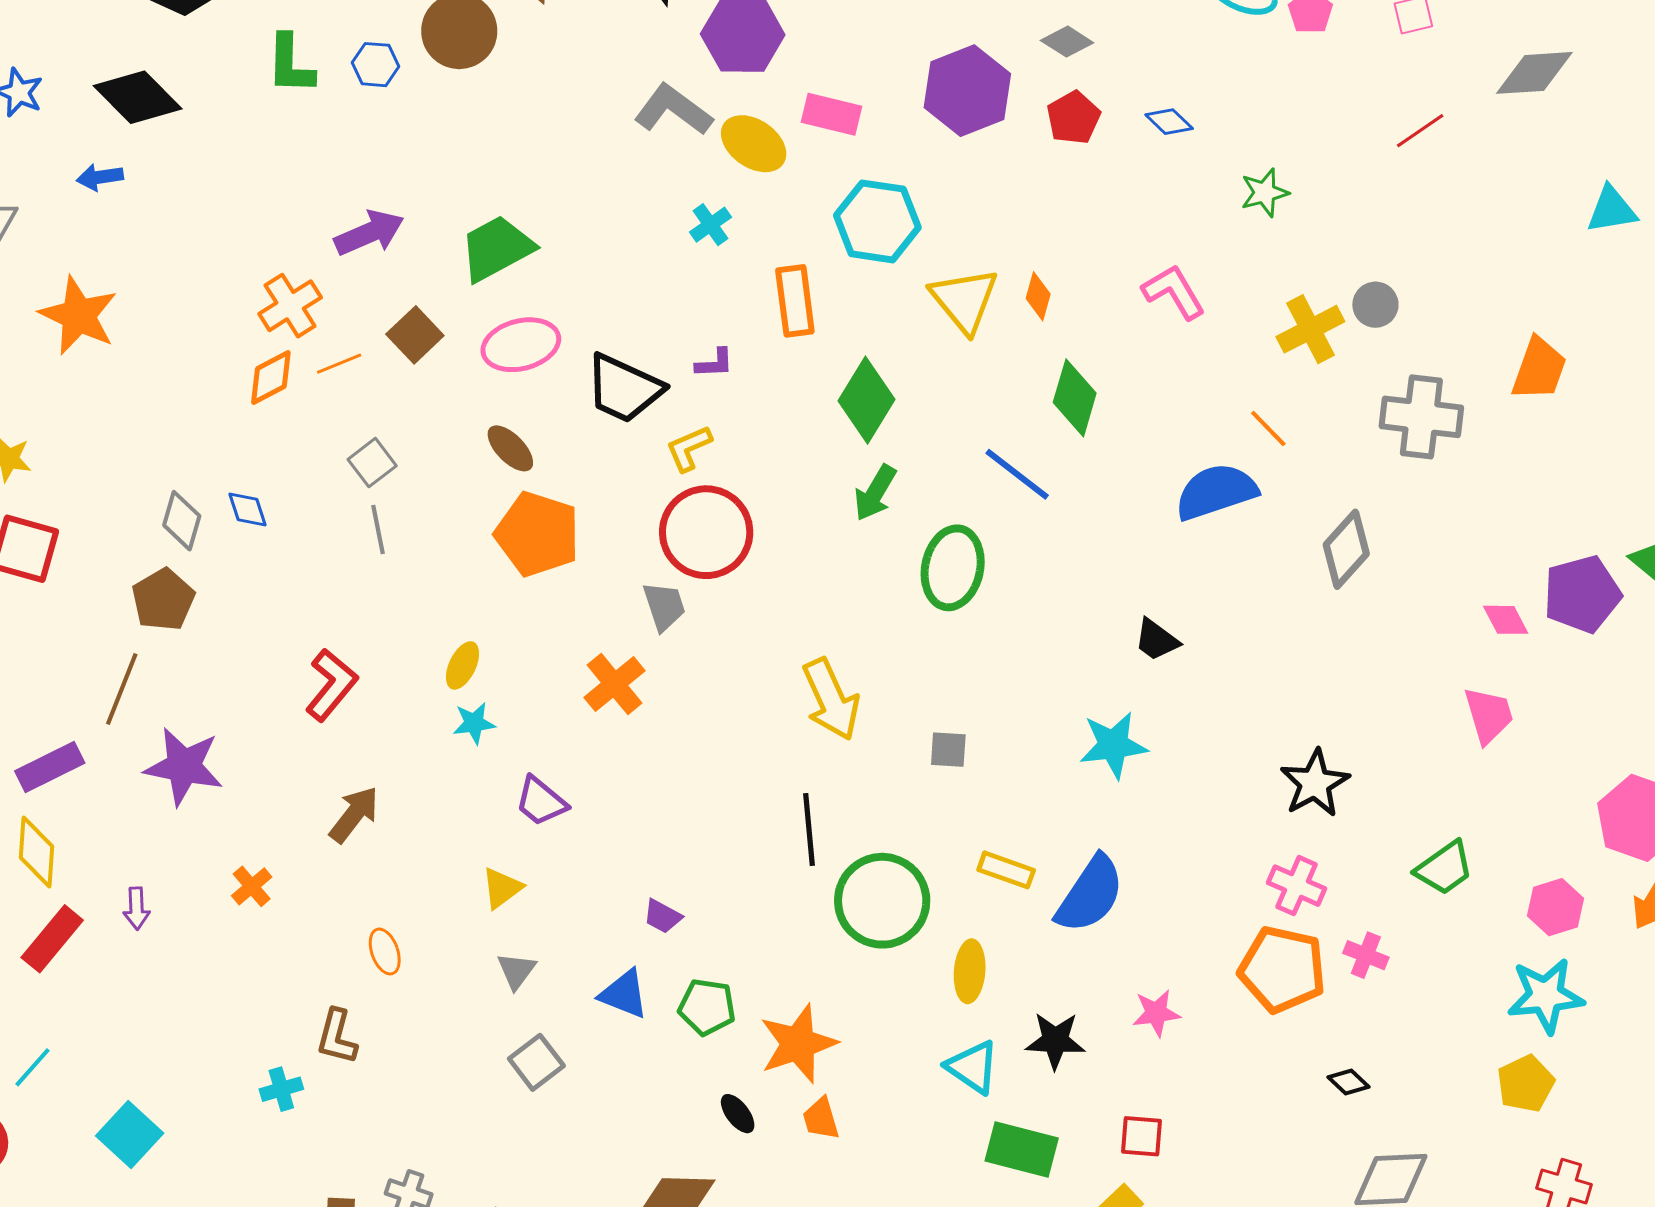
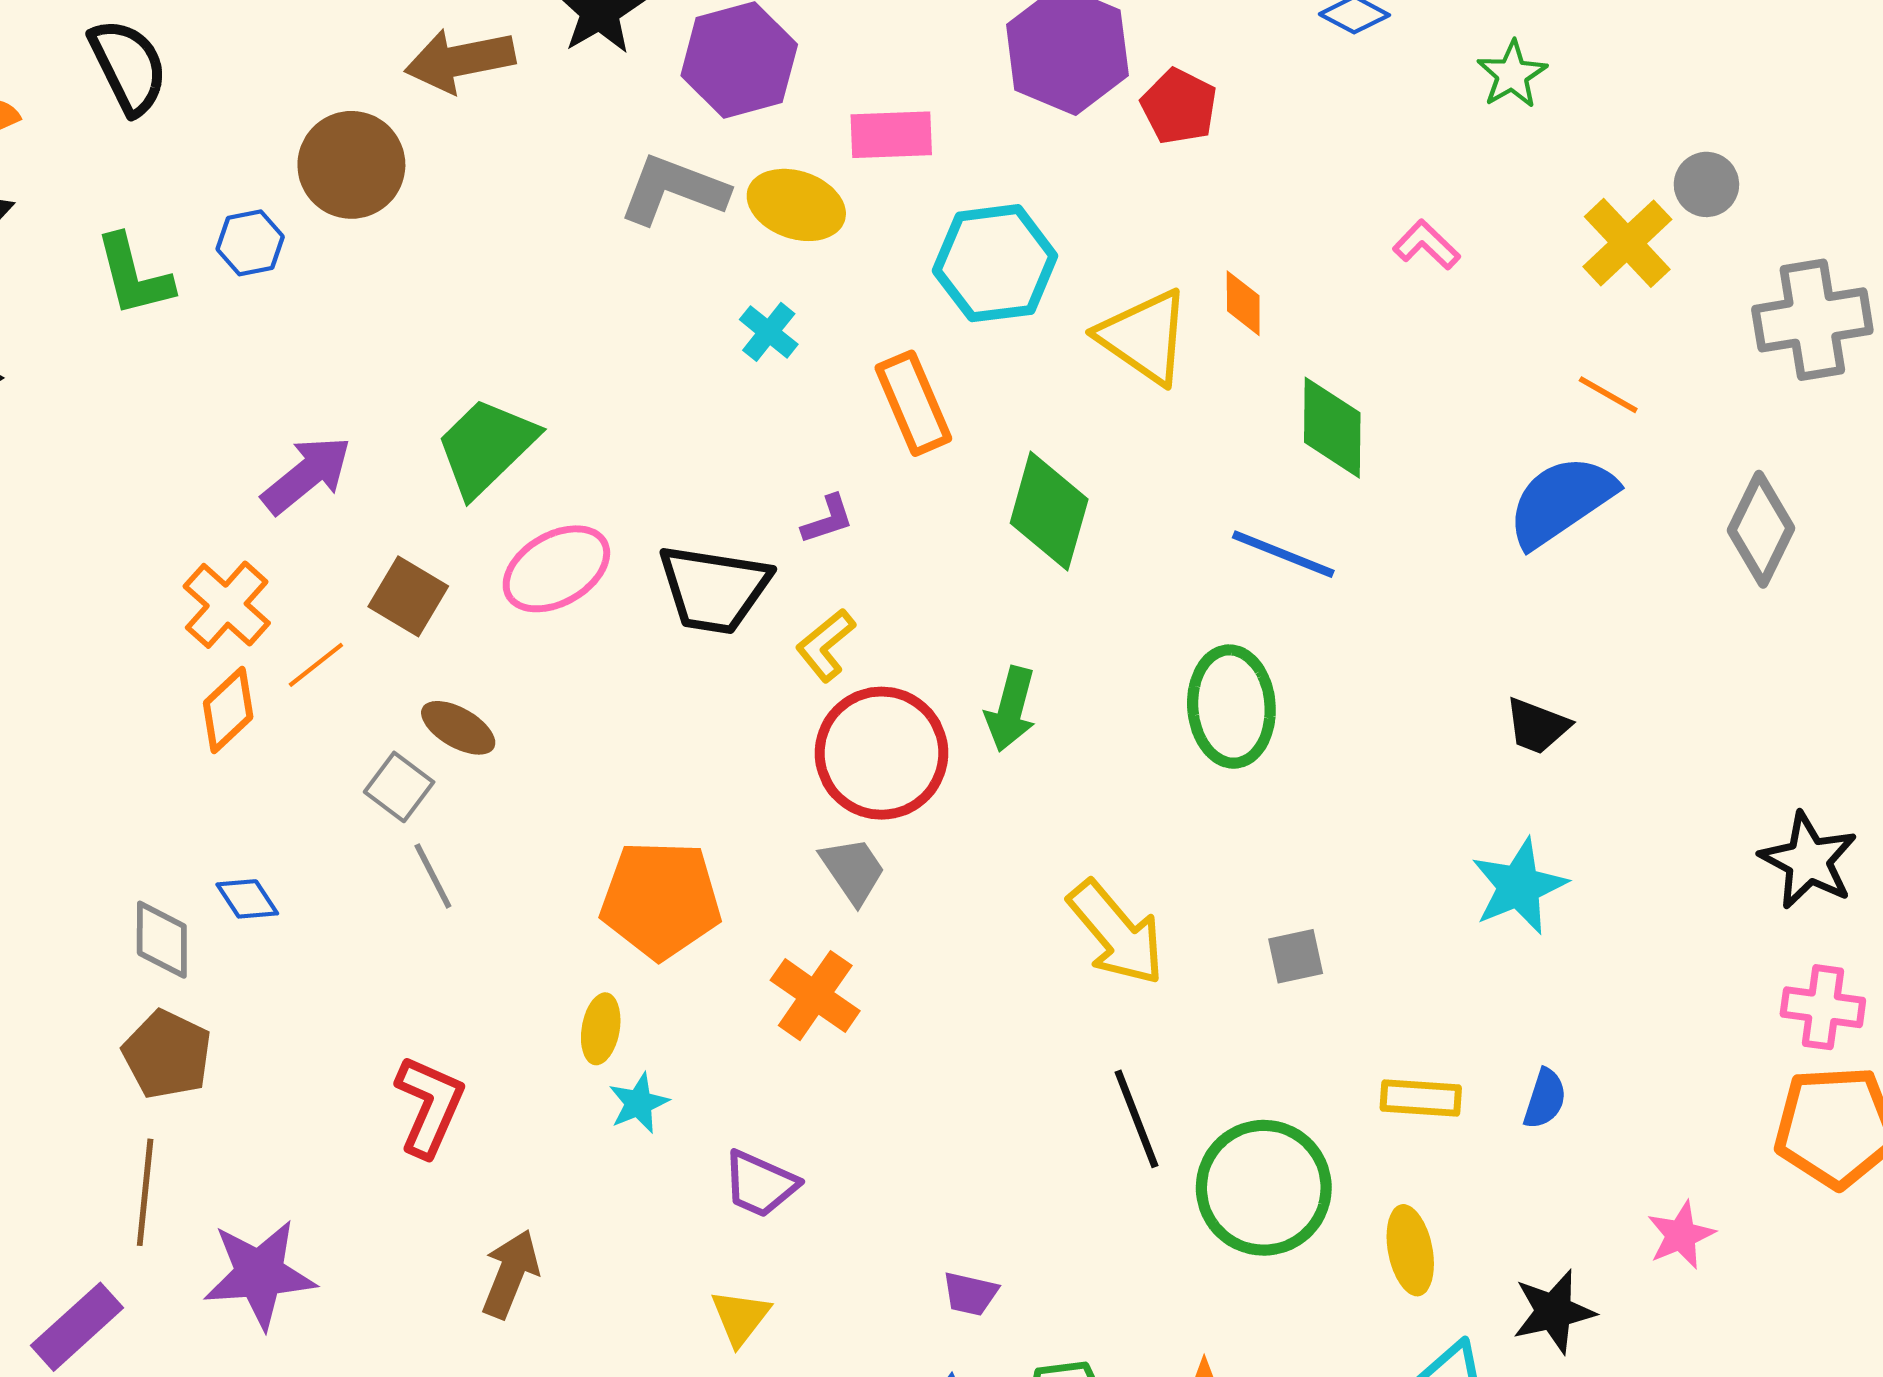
red pentagon: (1073, 118) -> (1179, 106), moved
pink L-shape: (1174, 292) -> (1426, 245), size x0.7
brown ellipse: (510, 448) -> (458, 728), moved
green arrow: (875, 493) -> (1011, 709), moved
orange pentagon: (537, 534) -> (661, 900), moved
blue semicircle: (1090, 894) -> (1545, 1099), size x0.5

